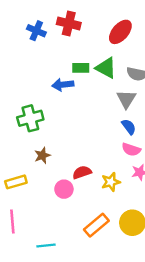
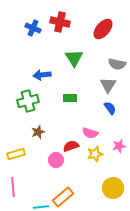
green rectangle: (81, 68) -> (70, 98), moved
green triangle: (106, 68) -> (74, 58), moved, turned 30
blue arrow: (63, 85) -> (42, 75), moved
pink semicircle: (131, 150) -> (90, 133), moved
orange rectangle: (96, 225) -> (63, 197), moved

